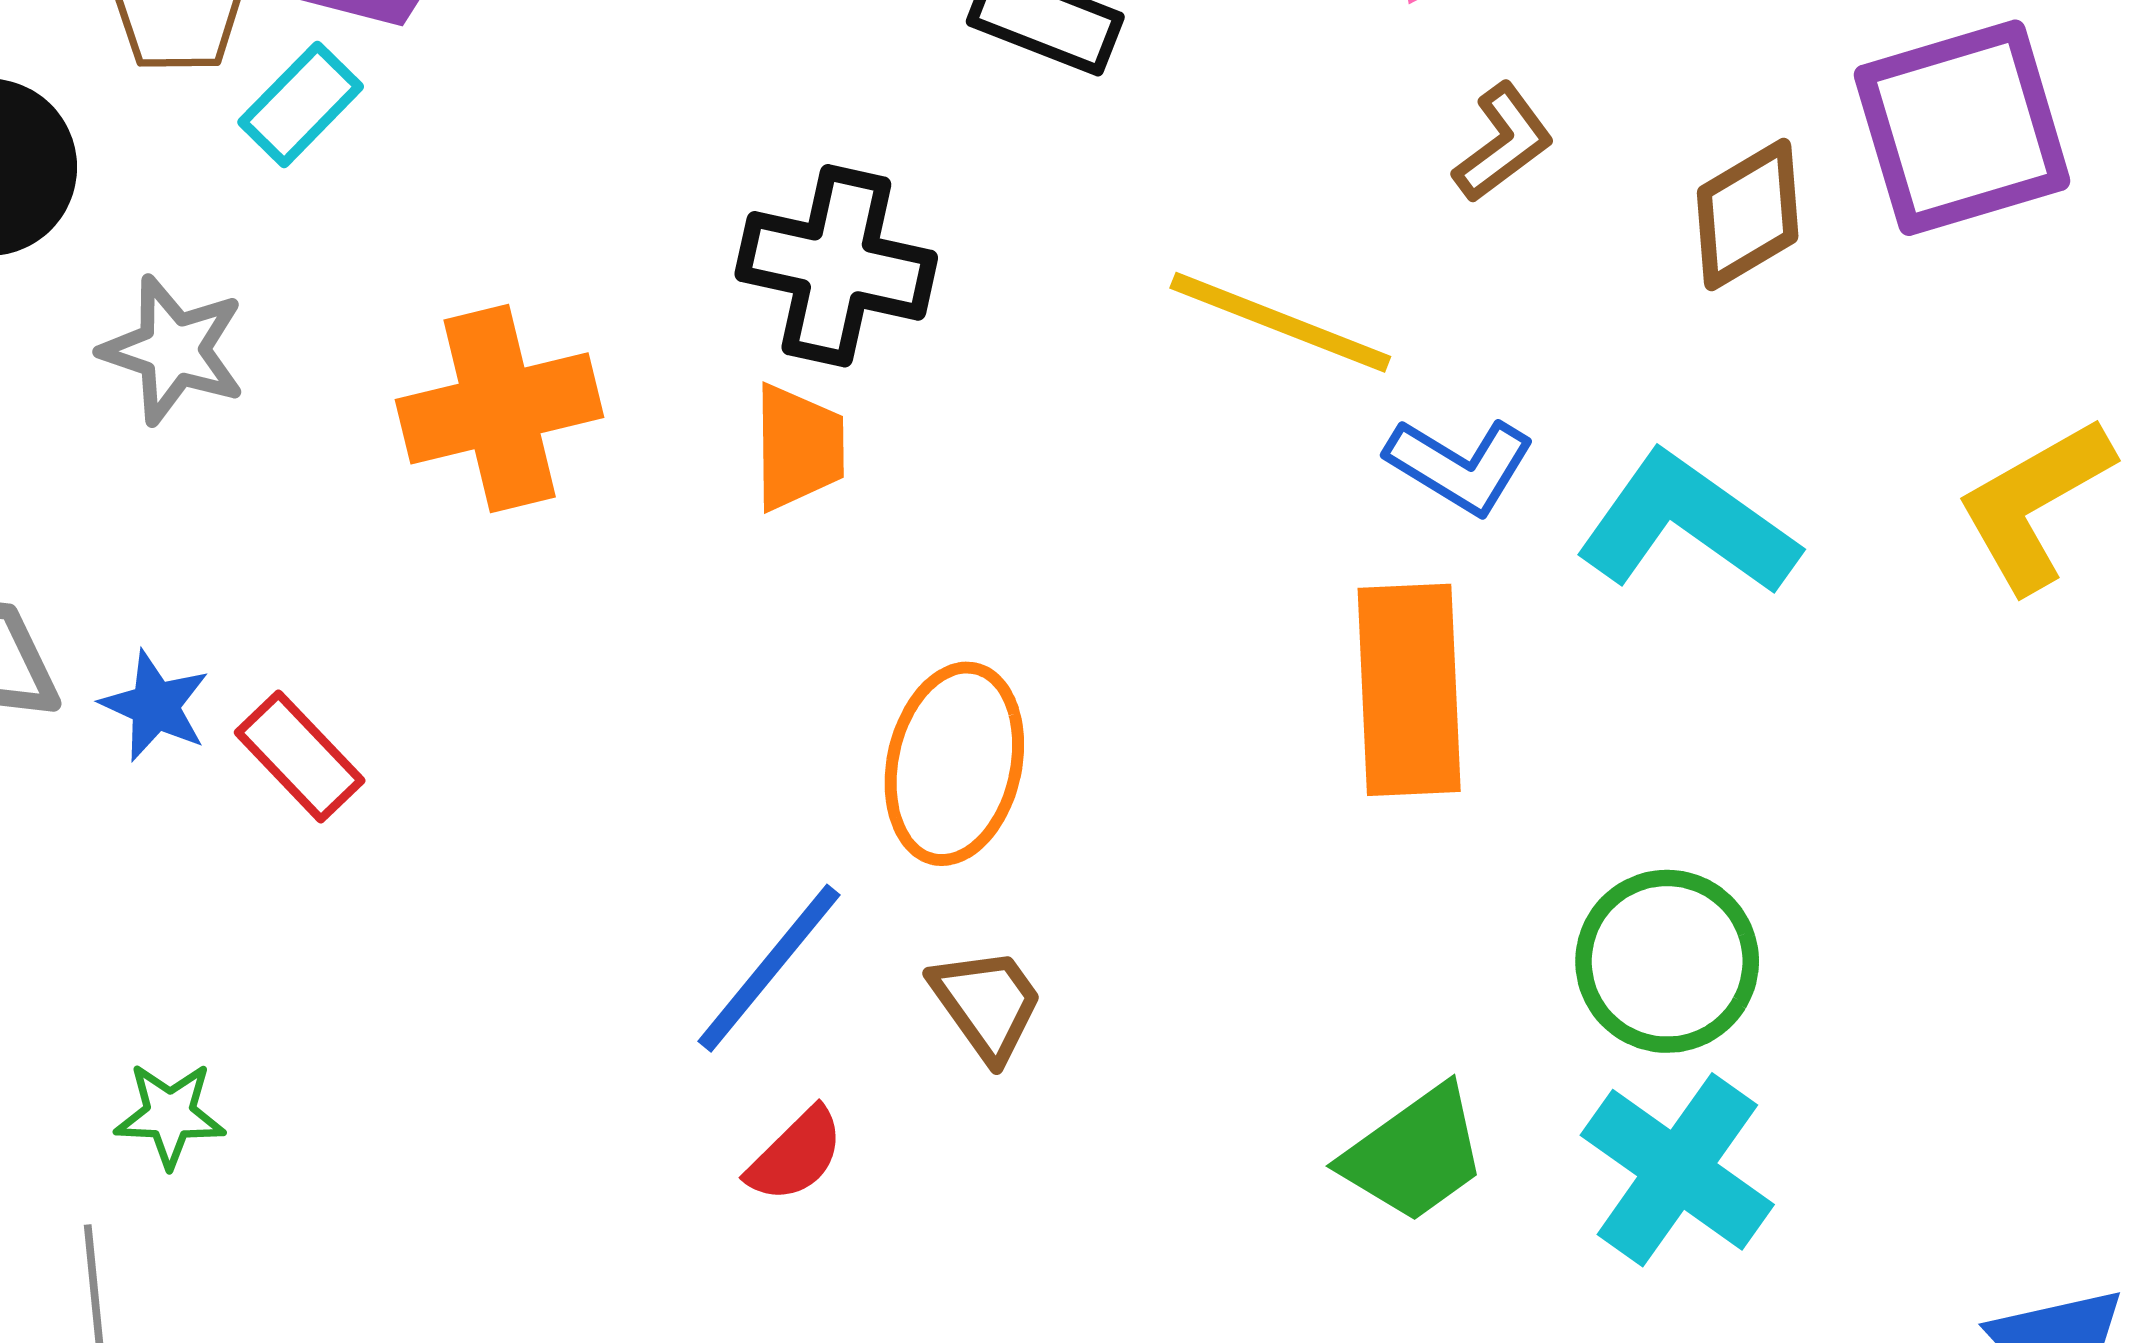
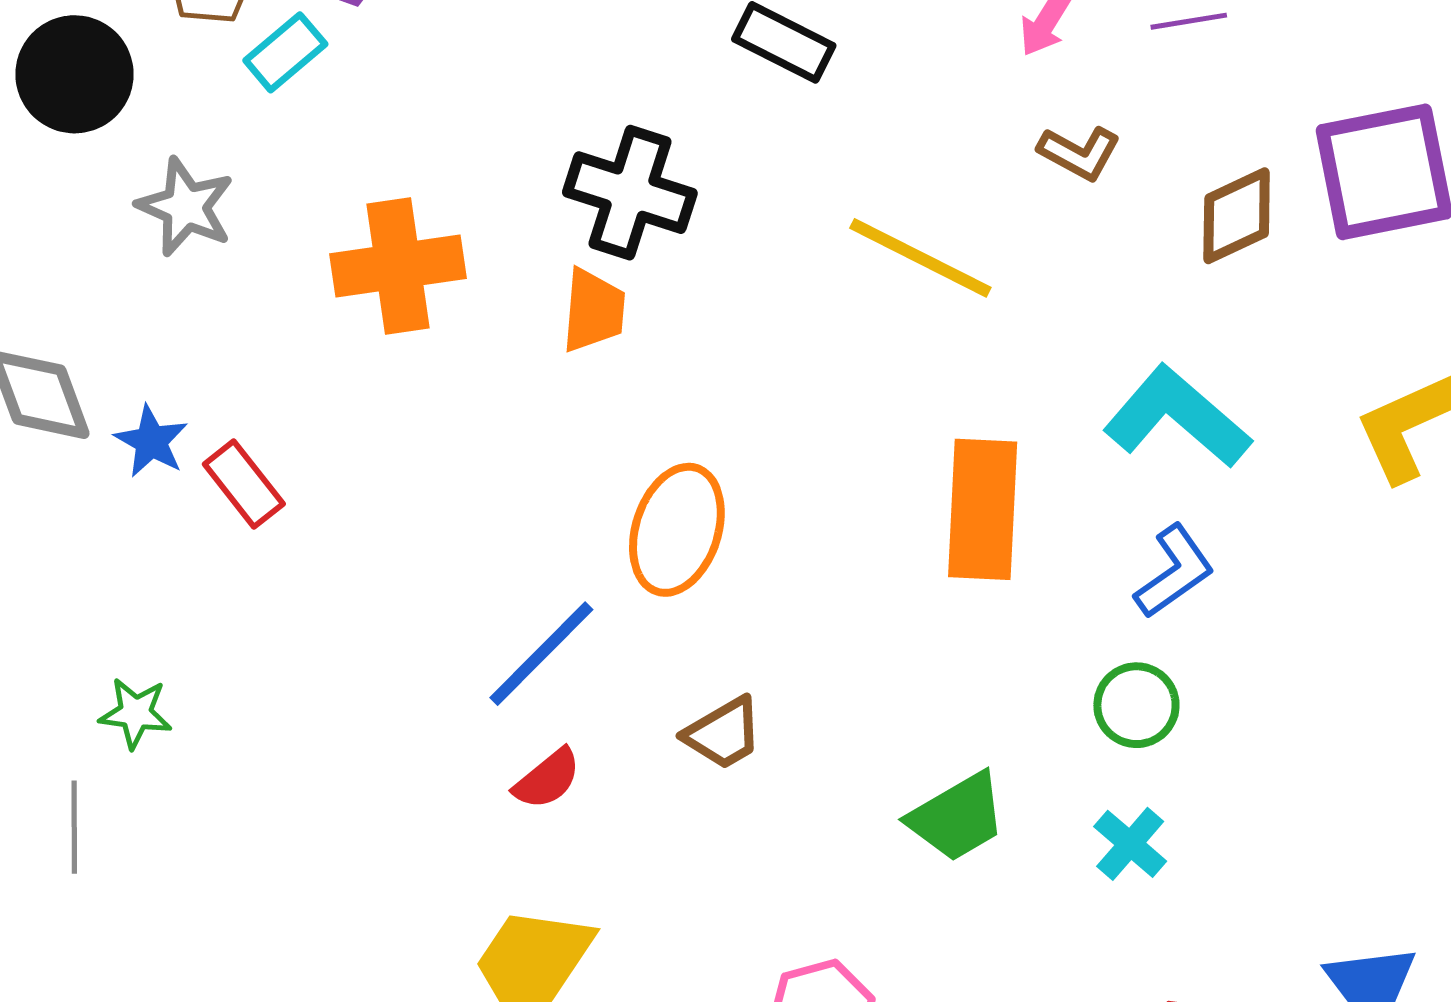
brown L-shape: (1503, 143) -> (1079, 153), turned 60
blue L-shape: (1460, 466) -> (1174, 571), moved, turned -72
green circle: (1667, 961) -> (1136, 705), size x0.7
brown trapezoid: (987, 1004) -> (723, 733), moved, turned 90
cyan cross: (1677, 1170) -> (1130, 844), size x0.6

